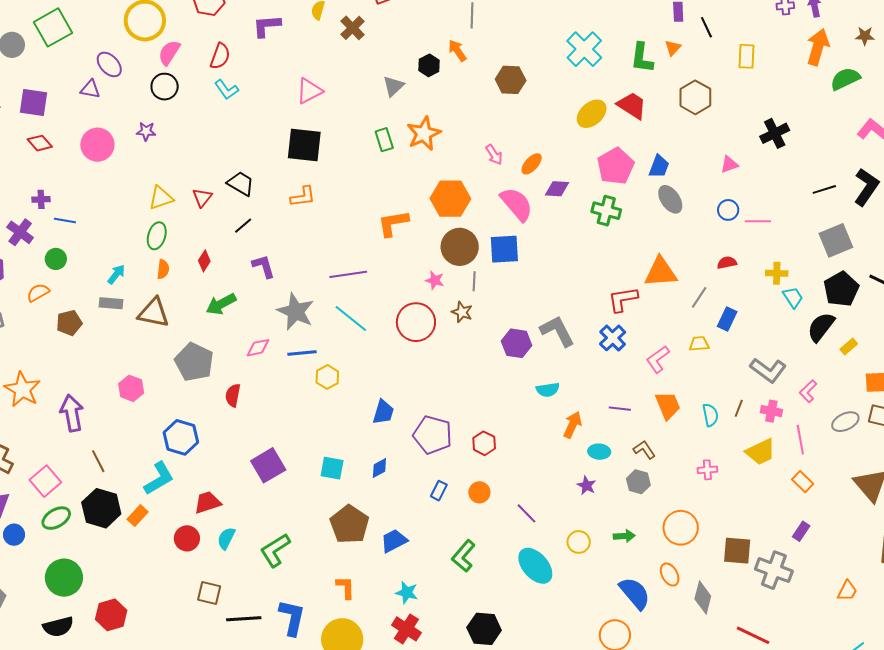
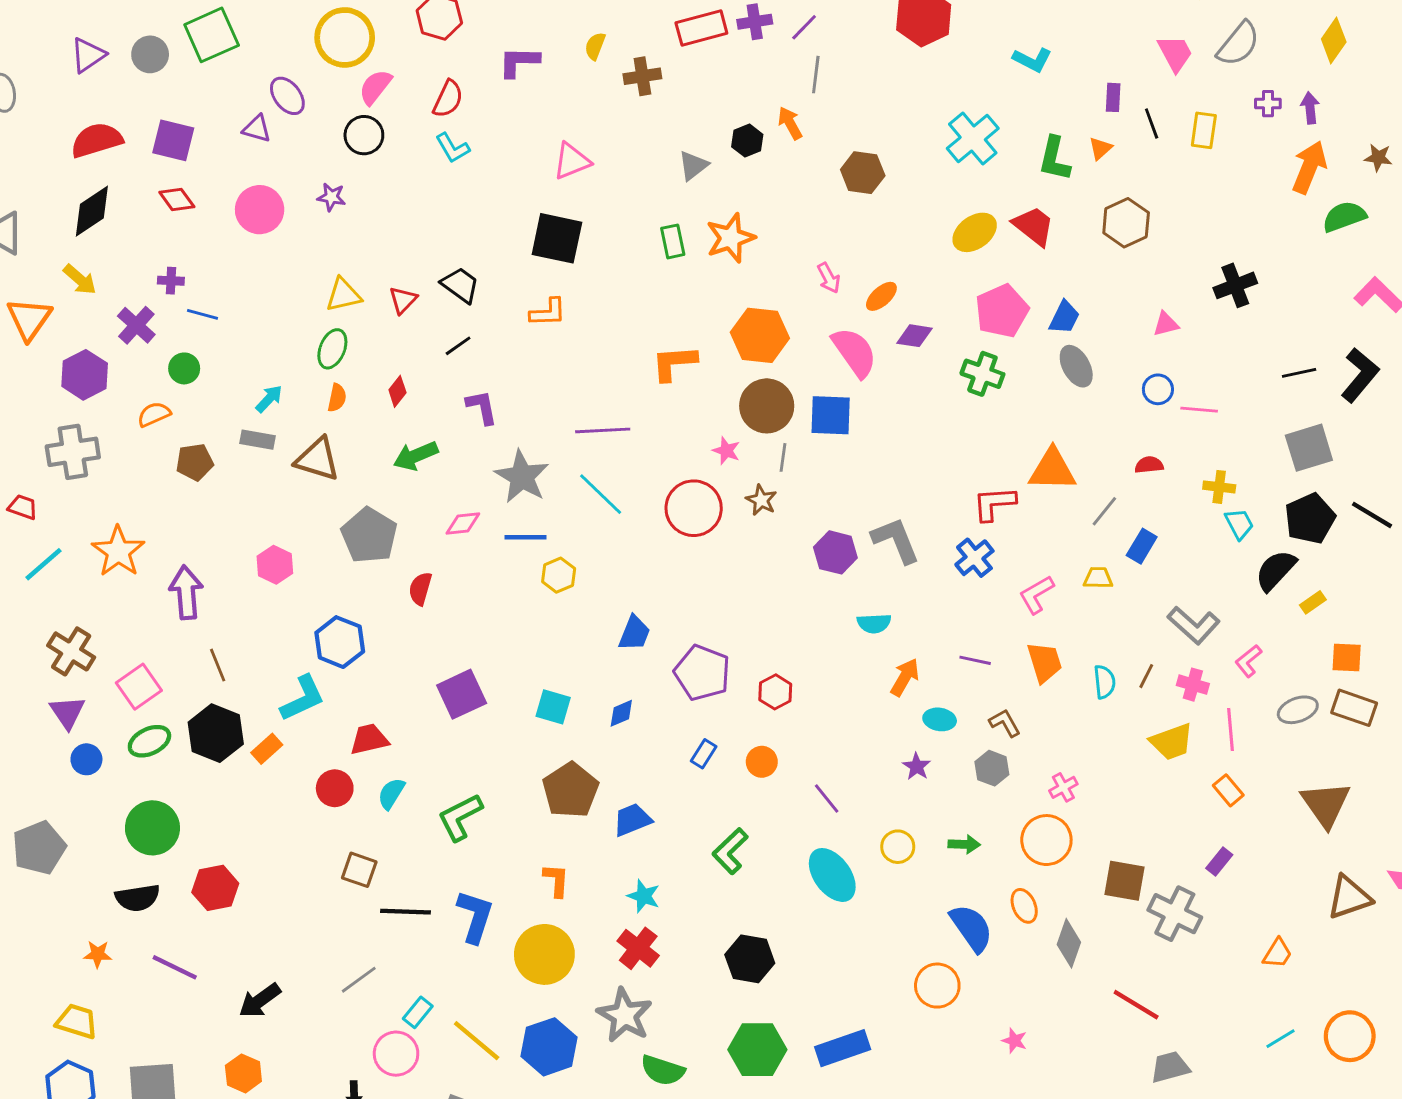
brown cross: (353, 28) -> (642, 76), turned 30
yellow rectangle: (746, 56) -> (1204, 130), moved
pink cross: (707, 470) -> (1063, 787), moved, turned -30

